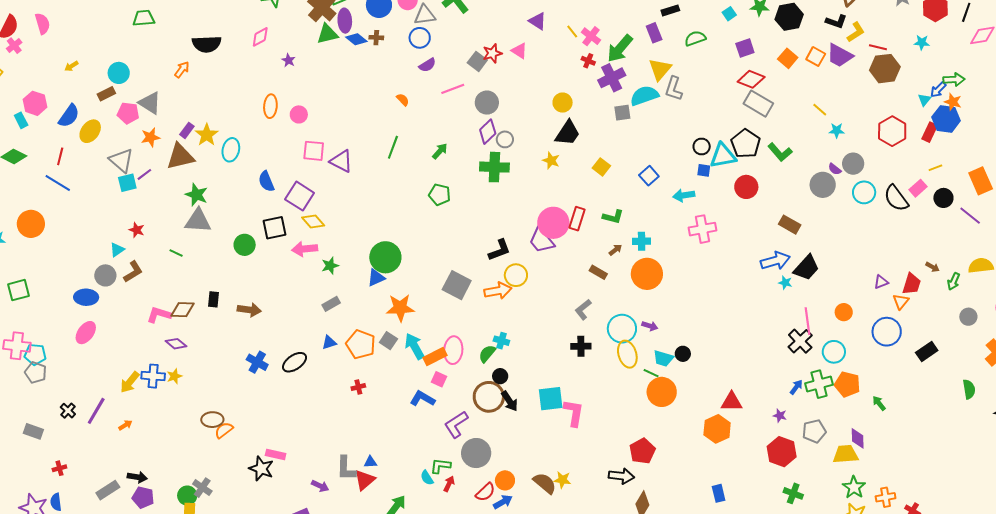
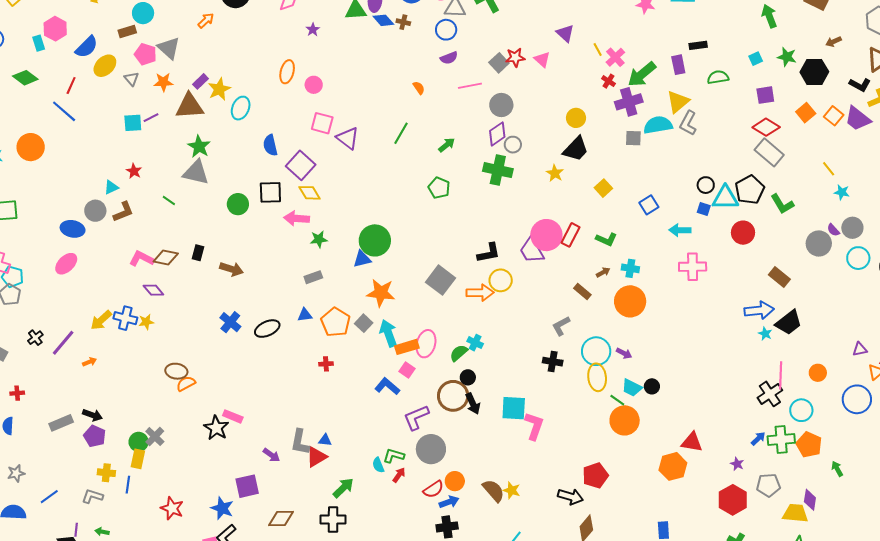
gray triangle: (121, 160) -> (131, 79), moved, size x0.6

